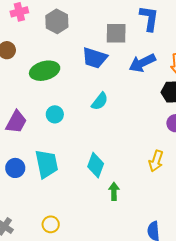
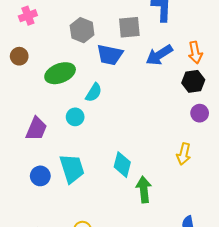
gray hexagon: (57, 21) -> (82, 30), moved
cyan semicircle: (100, 101) -> (94, 92), moved
green arrow: (114, 191) -> (144, 189), size x1.4

